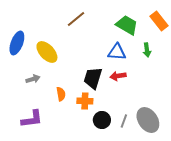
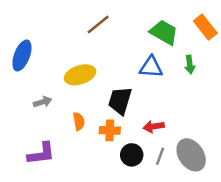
yellow ellipse: (47, 52) -> (80, 75), moved, turned -65
red arrow: (118, 76) -> (154, 127), moved

